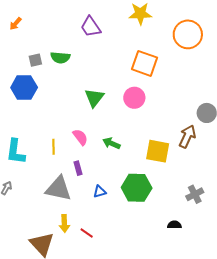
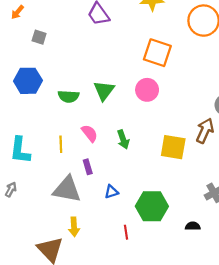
green semicircle: (60, 58) -> (69, 96), moved
gray square: (35, 60) -> (39, 37), moved, turned 32
green arrow: (111, 143) -> (123, 139), turned -132
green hexagon: (137, 188) -> (152, 206), moved
red line: (87, 233) -> (126, 232), moved, turned 48

